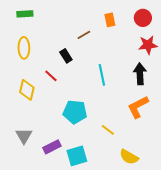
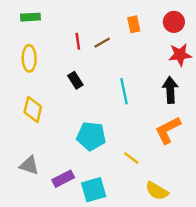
black rectangle: (66, 56) -> (75, 80), moved
red line: (51, 76) -> (78, 41), moved, turned 40
gray triangle: (24, 136) -> (29, 165), turned -42

